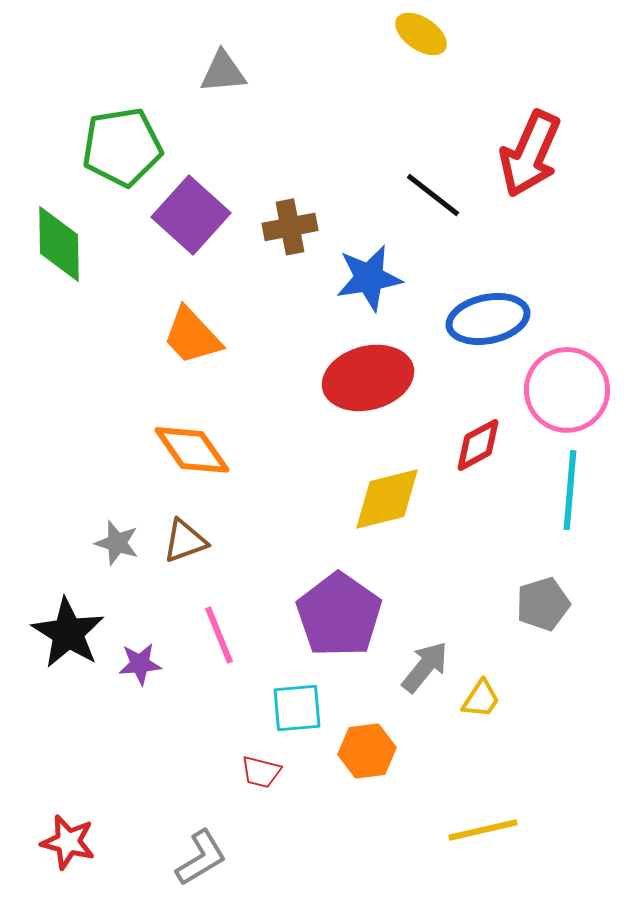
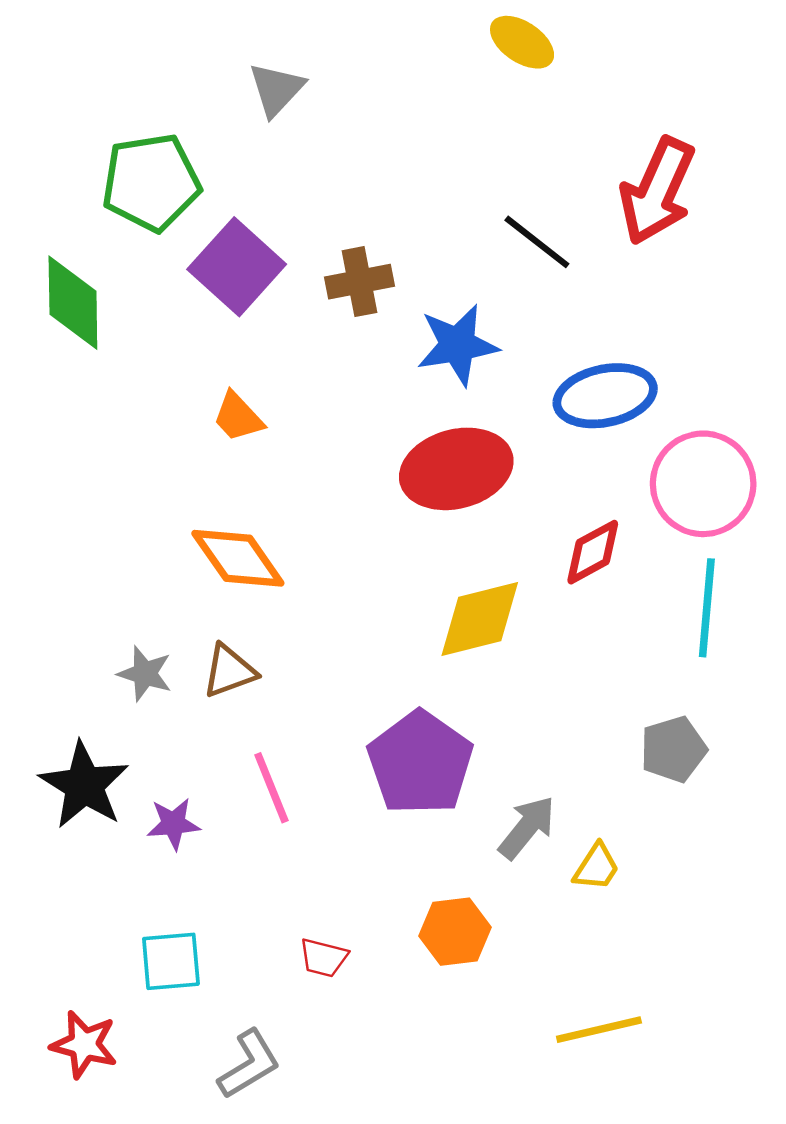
gray triangle: (223, 72) -> (276, 89), turned -42
orange trapezoid: (192, 336) -> (238, 417), size x0.7
cyan square: (297, 708) -> (171, 961), moved

